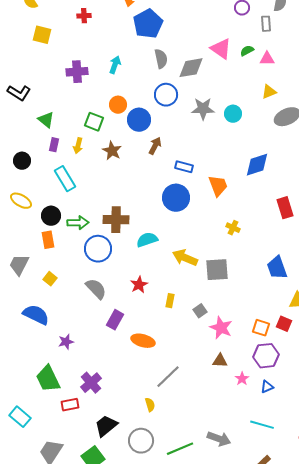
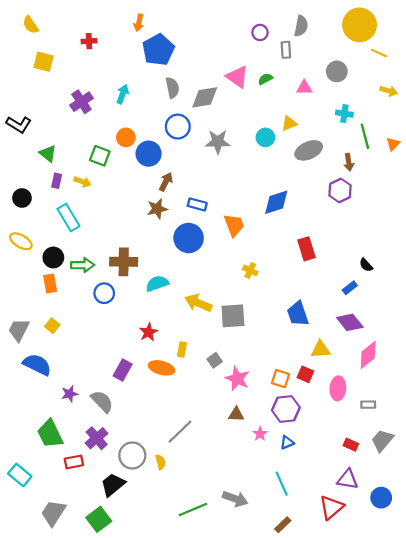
pink triangle: (267, 59) -> (304, 88), moved
purple cross: (77, 72) -> (81, 102), turned -30
cyan circle: (233, 114) -> (265, 137), moved
yellow arrow: (78, 146) -> (83, 182), turned -84
brown star: (112, 151) -> (157, 209), moved, turned 30
blue circle: (98, 249) -> (104, 293), size x0.7
gray trapezoid: (19, 265) -> (19, 330), moved
gray semicircle: (96, 289) -> (102, 401), moved
orange ellipse: (143, 341) -> (162, 368), moved
cyan line: (262, 425) -> (282, 484), turned 50
gray circle: (141, 441) -> (132, 455), moved

